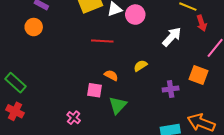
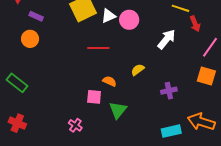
orange square: (199, 75) -> (206, 76), moved
green rectangle: (16, 83) -> (17, 83), moved

